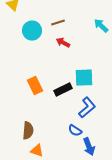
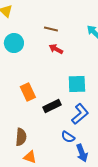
brown line: (58, 23) -> (51, 29), turned 32
cyan circle: (32, 31) -> (14, 43), moved
black rectangle: (63, 90) -> (52, 106), moved

